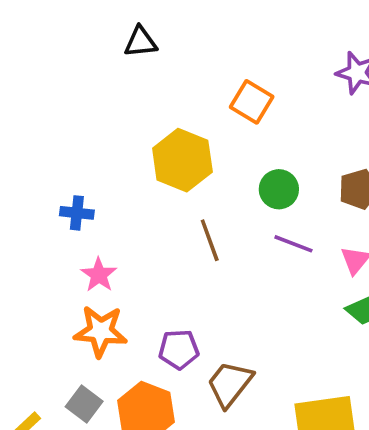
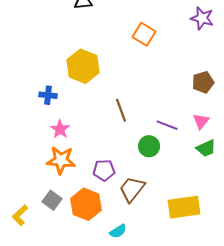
yellow hexagon: (182, 160) -> (83, 66), moved
green circle: (279, 189) -> (149, 146), moved
purple line: (293, 244) -> (167, 125), moved

